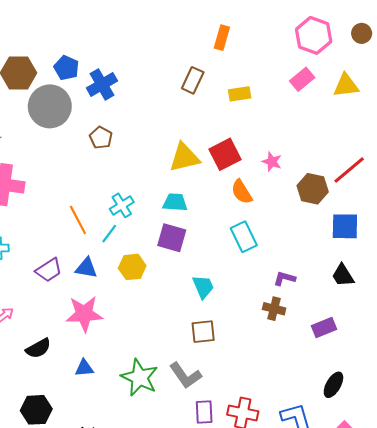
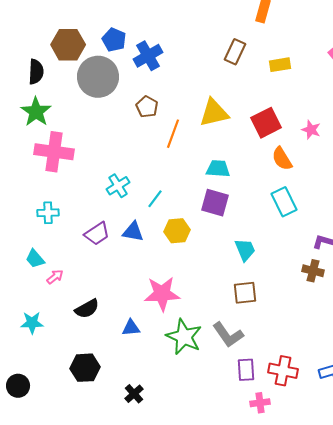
yellow triangle: (184, 157) -> (214, 113), moved
cyan cross: (122, 205) -> (118, 186), moved
orange line: (78, 220) -> (173, 134), moved, turned 48
pink star: (84, 314) -> (162, 294), moved

